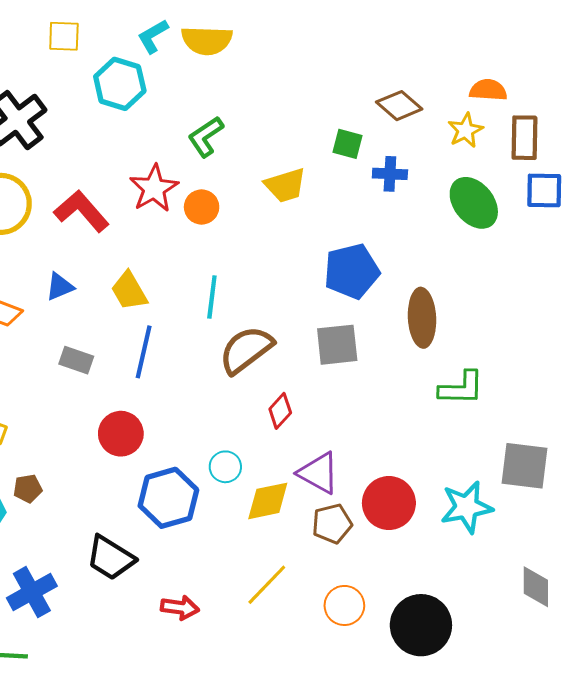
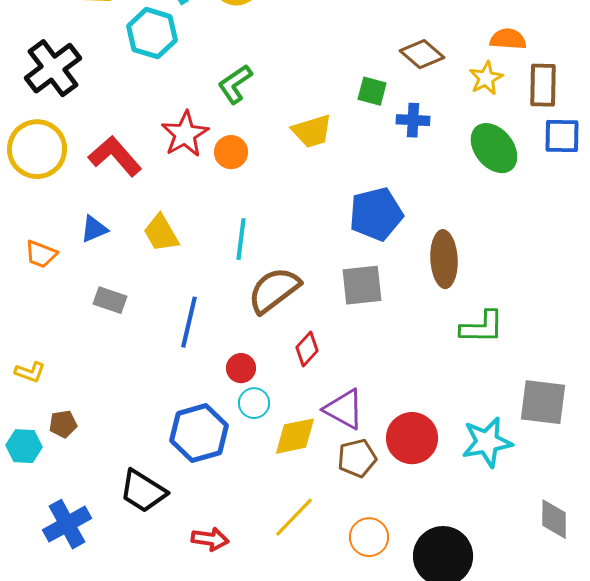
blue line: (144, 352) -> (189, 322), moved
red circle: (121, 434) -> (241, 368), moved, size x0.7

